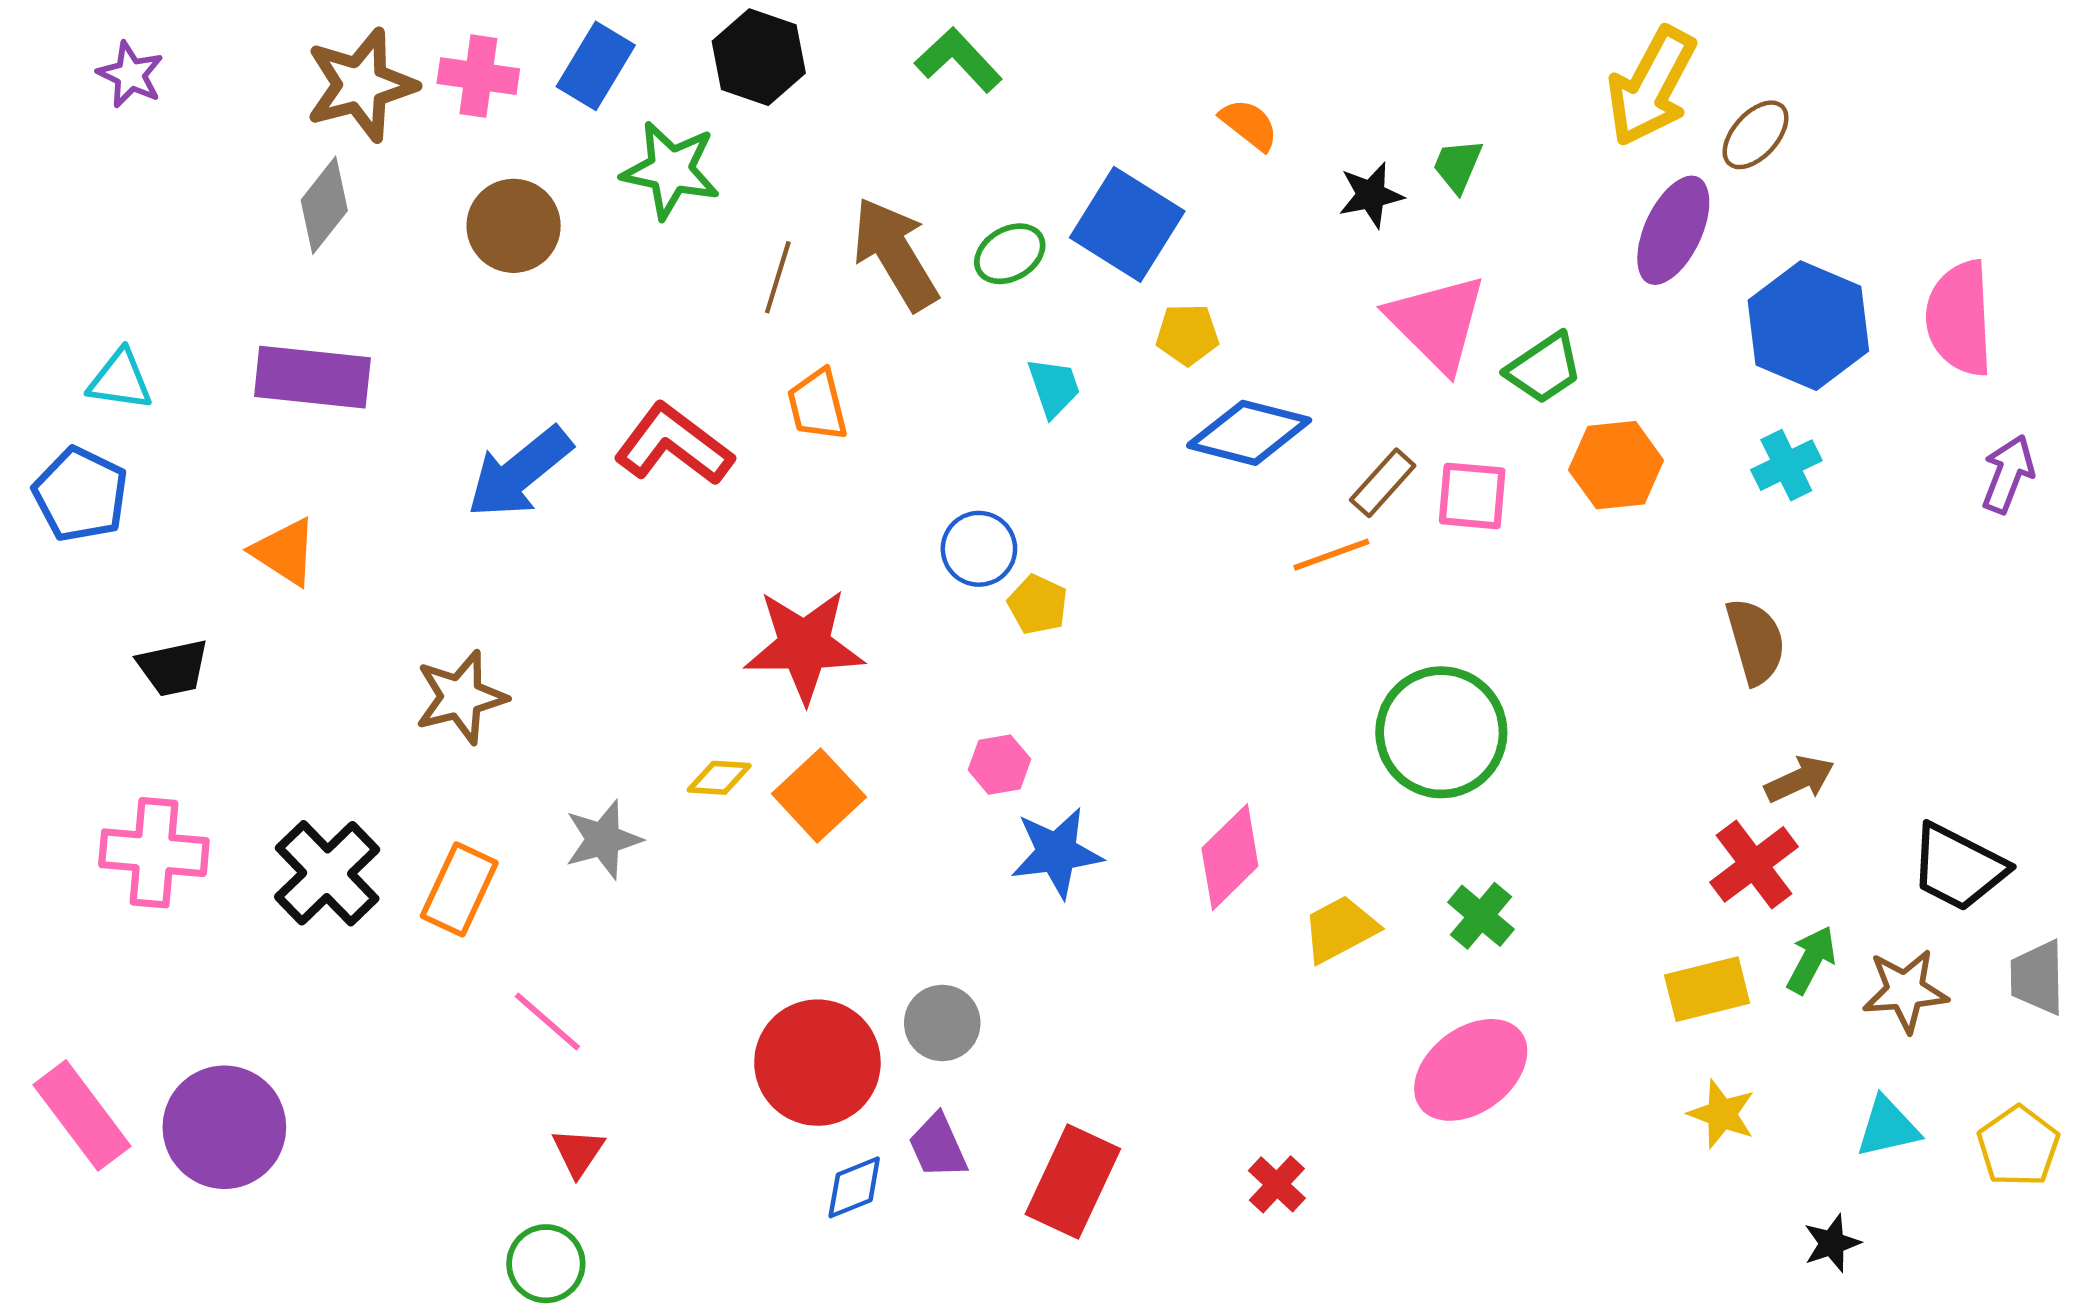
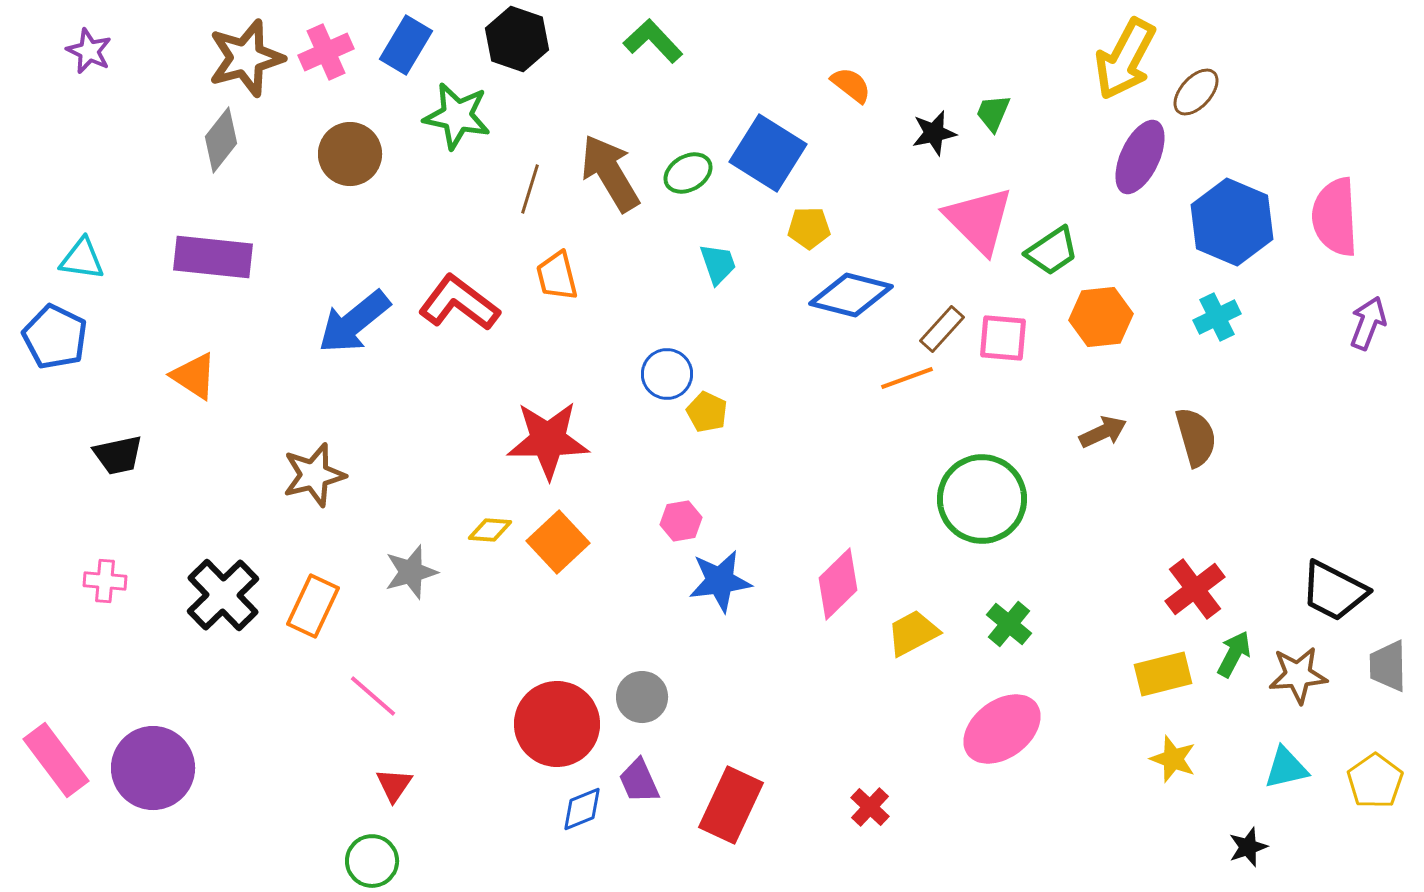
pink cross: (478, 76) -> (326, 52), turned -32
brown arrow: (1800, 779) -> (1103, 432), moved
pink cross: (154, 853) -> (105, 581), size x0.6

